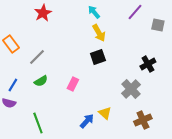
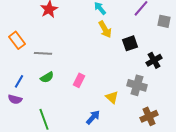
gray line: (37, 57) -> (43, 53), turned 48
black square: (98, 57) -> (130, 43), moved
gray cross: (131, 89) -> (137, 85), turned -30
yellow triangle: (105, 113) -> (112, 97), moved

